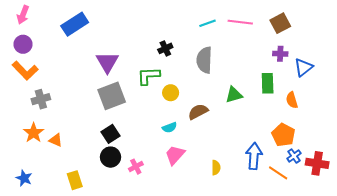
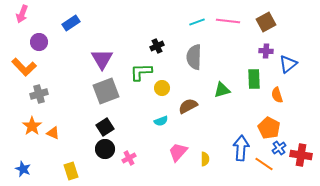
blue rectangle: (75, 24) -> (71, 23), size x0.7
purple circle: (23, 44) -> (39, 42), moved
pink trapezoid: (175, 155) -> (178, 152), moved

